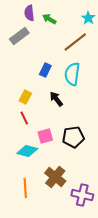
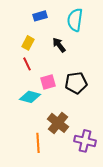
blue rectangle: (45, 70) -> (40, 16), moved, turned 48
orange line: (25, 188) -> (38, 143), moved

